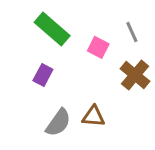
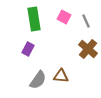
green rectangle: (52, 29) -> (34, 19), turned 40
pink square: (98, 47) -> (64, 17), moved

